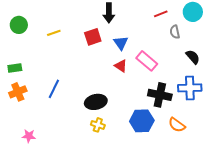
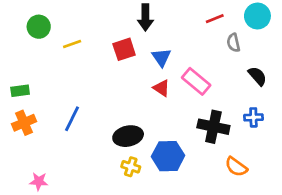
green circle: (19, 25) -> (39, 27), moved
blue cross: (190, 88) -> (253, 117), size x0.6
blue hexagon: (142, 121) -> (168, 156), moved

